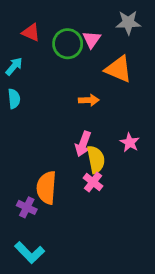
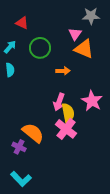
pink triangle: (92, 39) -> (75, 34), moved
green circle: (68, 44) -> (40, 48), moved
pink star: (130, 142) -> (92, 101), size x1.5
pink cross: (93, 182) -> (66, 129), size x1.5
orange semicircle: (46, 188) -> (33, 133), turned 125

